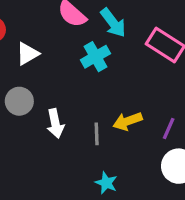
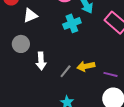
purple line: (169, 128) -> (110, 74), turned 72
gray line: (97, 134) -> (66, 71), turned 32

